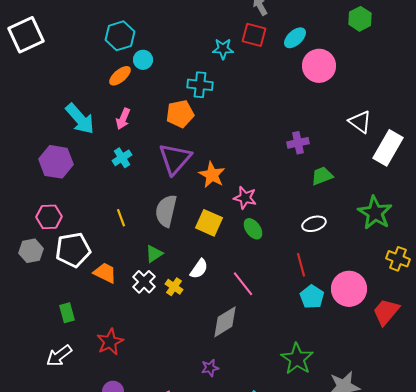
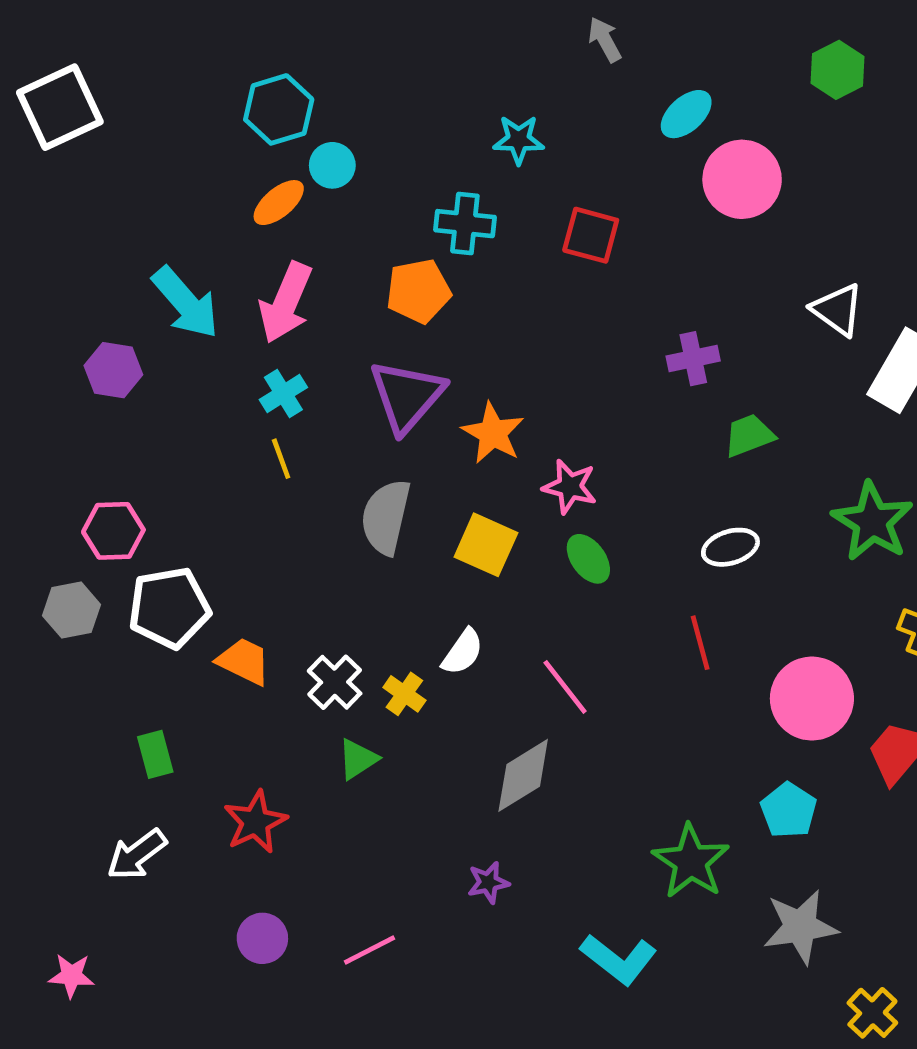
red square: (254, 35) -> (591, 235), moved
pink arrow: (123, 119) -> (286, 303), size x1.6
purple hexagon: (56, 162) -> (113, 370), moved, size x0.7
yellow line: (121, 218) -> (281, 459), moved
green triangle: (154, 254) -> (358, 759), moved
cyan pentagon: (312, 297) -> (789, 810), moved

